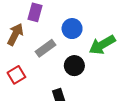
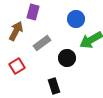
blue circle: (72, 29) -> (76, 19), moved

